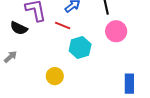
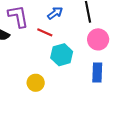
blue rectangle: (129, 84) -> (97, 72), moved

